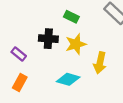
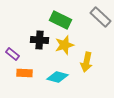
green rectangle: (71, 17) -> (60, 20), size x1.5
orange rectangle: (20, 83) -> (24, 73), moved, turned 63

